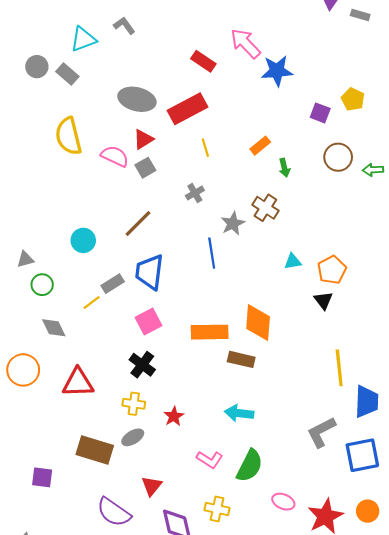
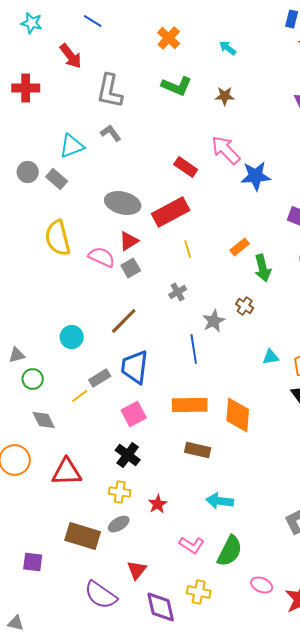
green arrow: (284, 168) -> (263, 268), size x1.5
brown cross: (265, 208) -> (245, 306), size x0.7
orange rectangle: (210, 332) -> (190, 405), moved
brown rectangle: (241, 359) -> (198, 450), moved

